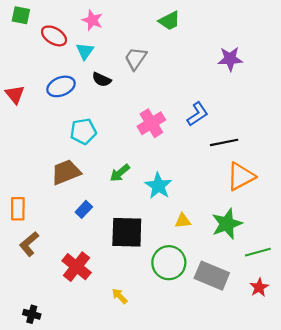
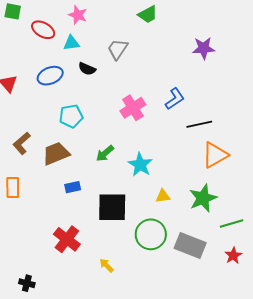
cyan triangle: (85, 51) -> (71, 43), turned 48
blue rectangle: (84, 209) -> (73, 187), turned 35
brown L-shape: (29, 244) -> (22, 143), moved

